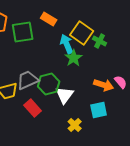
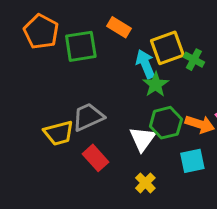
yellow square: (82, 33) -> (167, 48), turned 35
green hexagon: (49, 84) -> (166, 123), moved
yellow cross: (75, 125) -> (145, 183), moved

